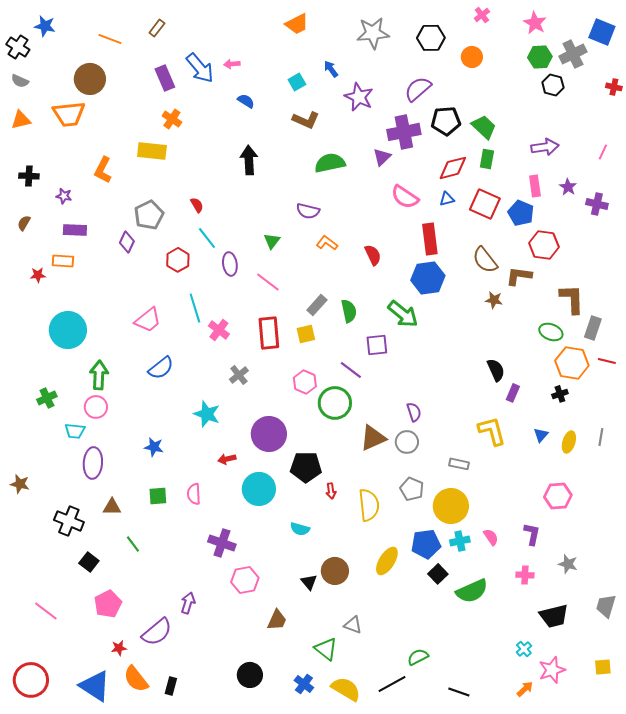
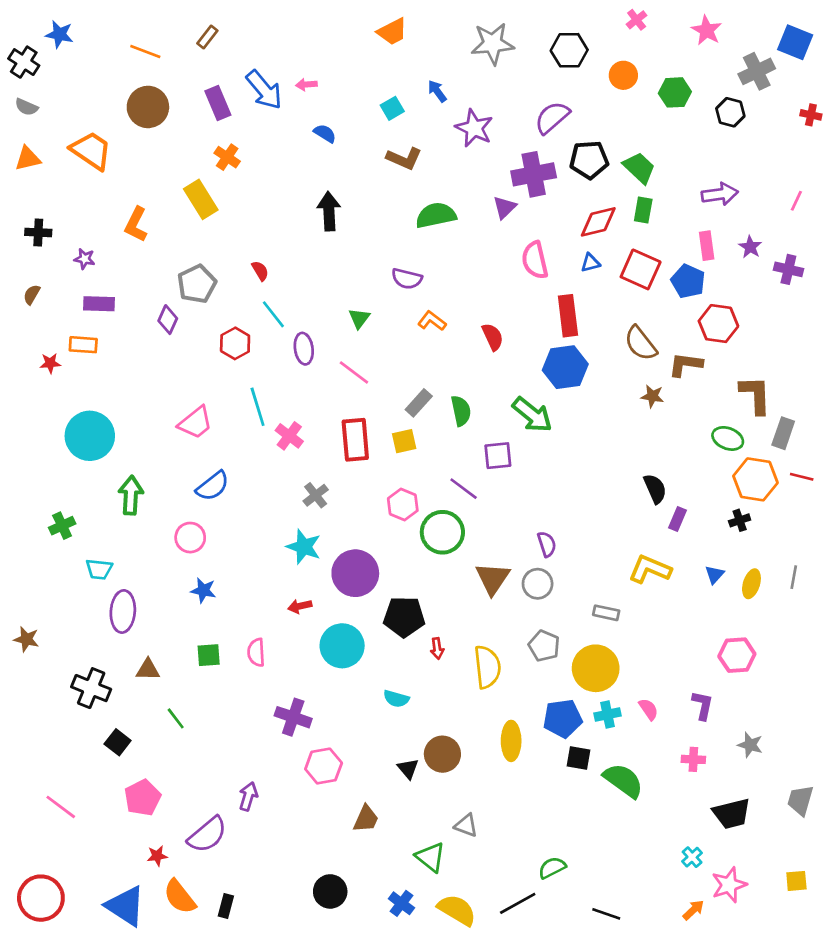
green hexagon: (540, 57) -> (675, 92), moved
brown circle: (90, 79) -> (148, 107), moved
orange trapezoid: (69, 114) -> (91, 151), turned -140
yellow rectangle: (152, 151) -> (201, 199), turned 52
pink semicircle: (405, 197) -> (535, 260), turned 44
pink circle: (96, 407) -> (190, 538), moved
cyan star: (207, 414) -> (304, 547), moved
yellow L-shape: (492, 431) -> (650, 569), turned -52
brown triangle: (373, 438) -> (493, 578), turned -32
yellow ellipse: (387, 561) -> (511, 741), turned -32
black square: (438, 574) -> (578, 758), turned -36
green semicircle: (472, 591) -> (623, 781), turned -120

